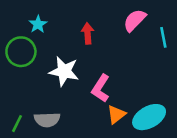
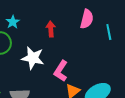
pink semicircle: (135, 20) -> (87, 19), turned 150

